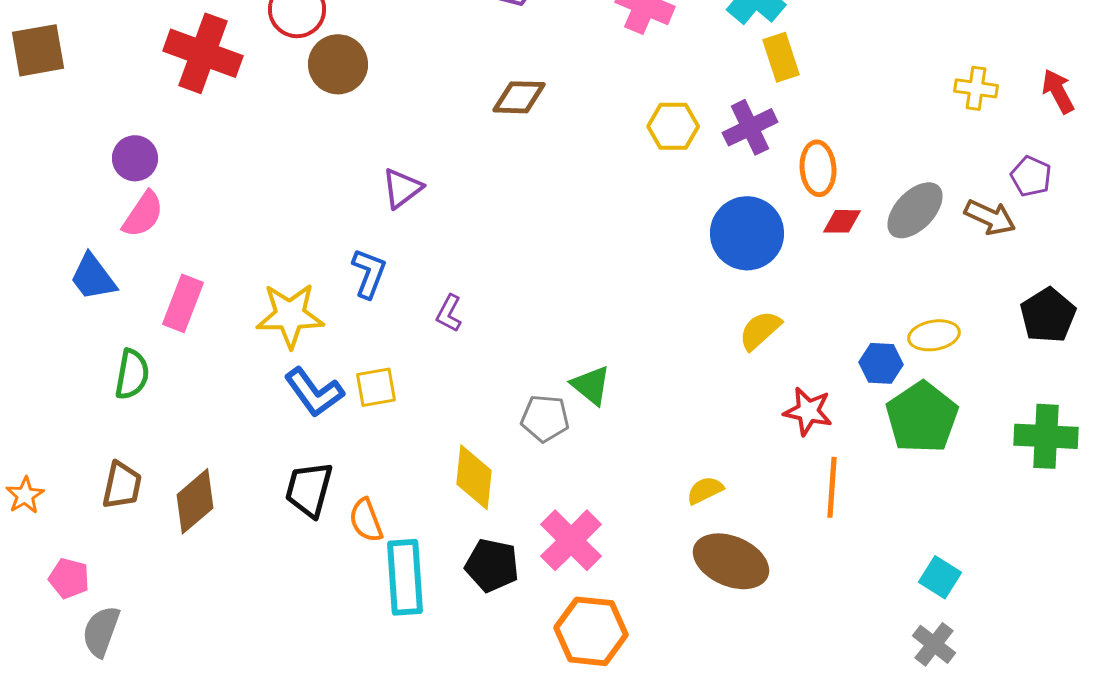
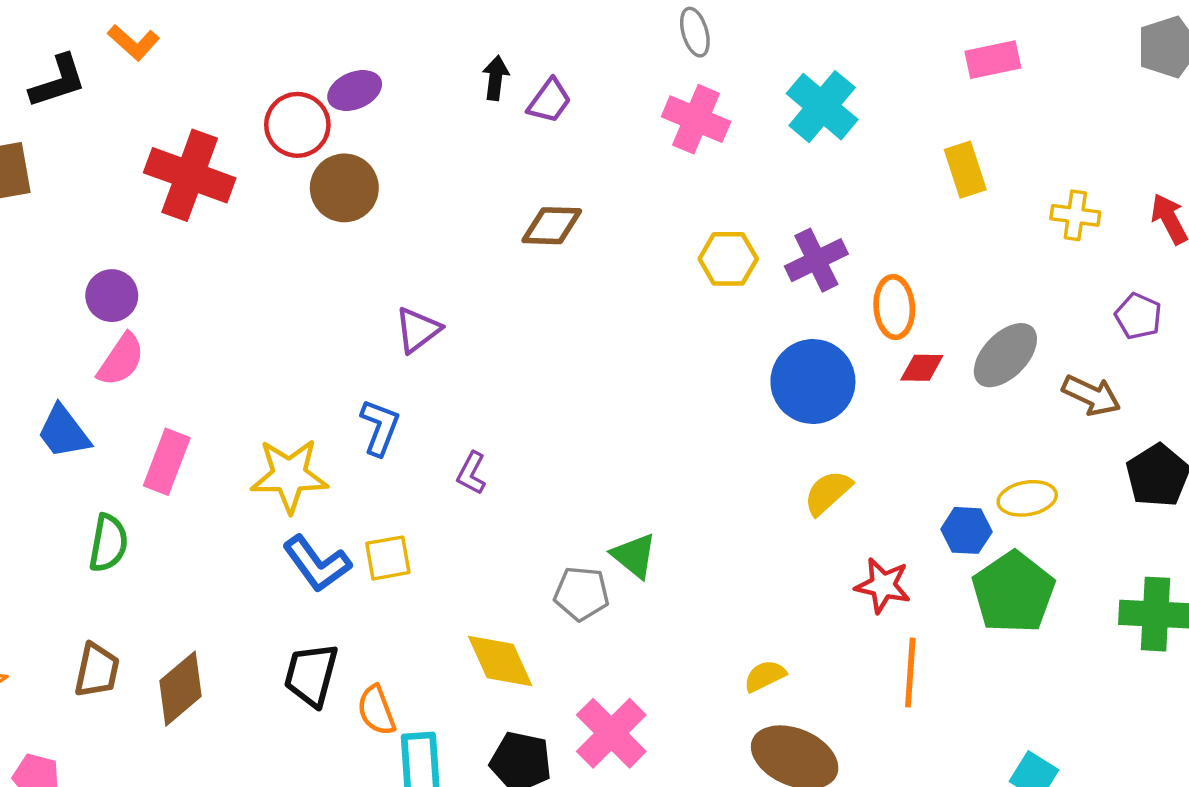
yellow rectangle: (781, 57) -> (965, 170), moved
brown arrow: (990, 217) -> (1091, 395), moved
yellow diamond: (474, 477) -> (500, 661), turned -30

